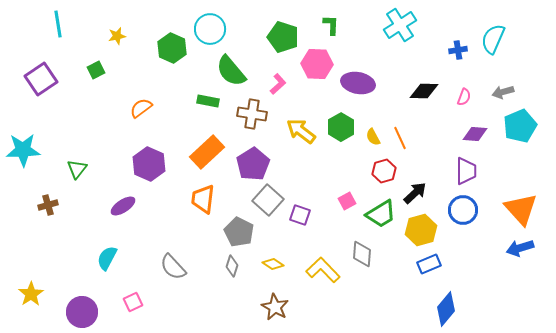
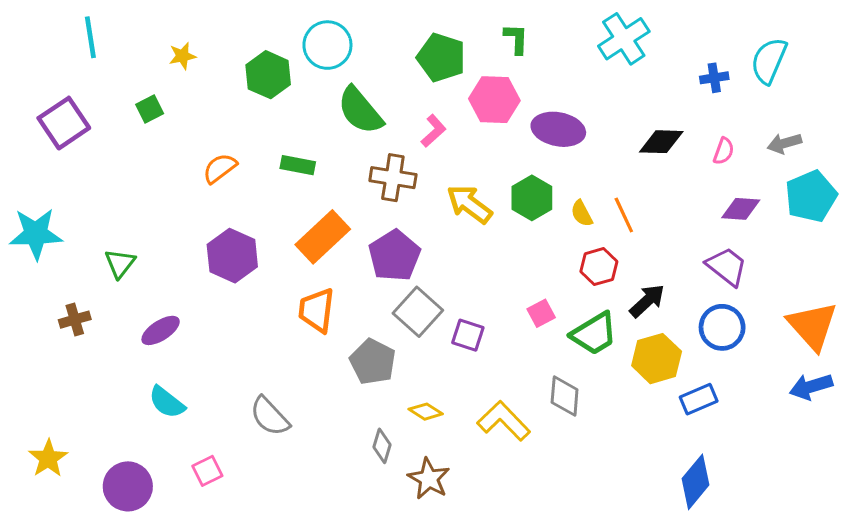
green rectangle: (208, 101) -> (298, 165), moved
purple trapezoid: (466, 171) -> (727, 267), turned -52
purple ellipse: (123, 206) -> (161, 330), moved
cyan semicircle: (107, 258) -> (167, 402), turned -80
blue rectangle: (429, 264) -> (699, 399), moved
gray diamond: (232, 266) -> (382, 446), moved

